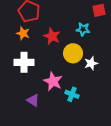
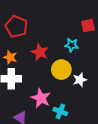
orange star: (23, 33) -> (10, 57), moved

